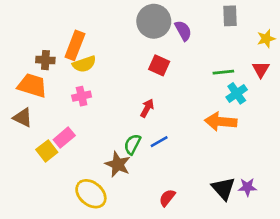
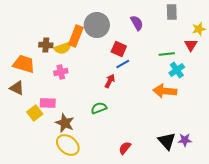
gray circle: (154, 21) -> (97, 25), moved
orange rectangle: (75, 45) -> (76, 36), moved
brown cross: (45, 60) -> (46, 45), moved
red triangle: (261, 69) -> (191, 45), moved
pink rectangle: (64, 138) -> (48, 103), turned 42
blue line: (159, 142) -> (123, 64), moved
green semicircle: (132, 144) -> (99, 108), turned 42
brown star: (118, 164) -> (65, 123), moved

